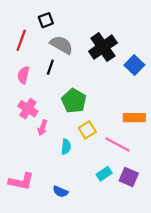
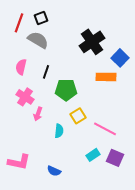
red line: (21, 40) -> (19, 23), moved
gray semicircle: (61, 45) -> (38, 40), moved
black line: (50, 67) -> (46, 72), moved
green pentagon: (74, 101) -> (66, 90), turned -30
orange rectangle: (134, 118) -> (106, 77), moved

